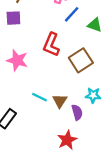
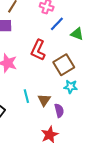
cyan star: (93, 95) -> (71, 87), moved
cyan line: (40, 97) -> (26, 96), turned 48

